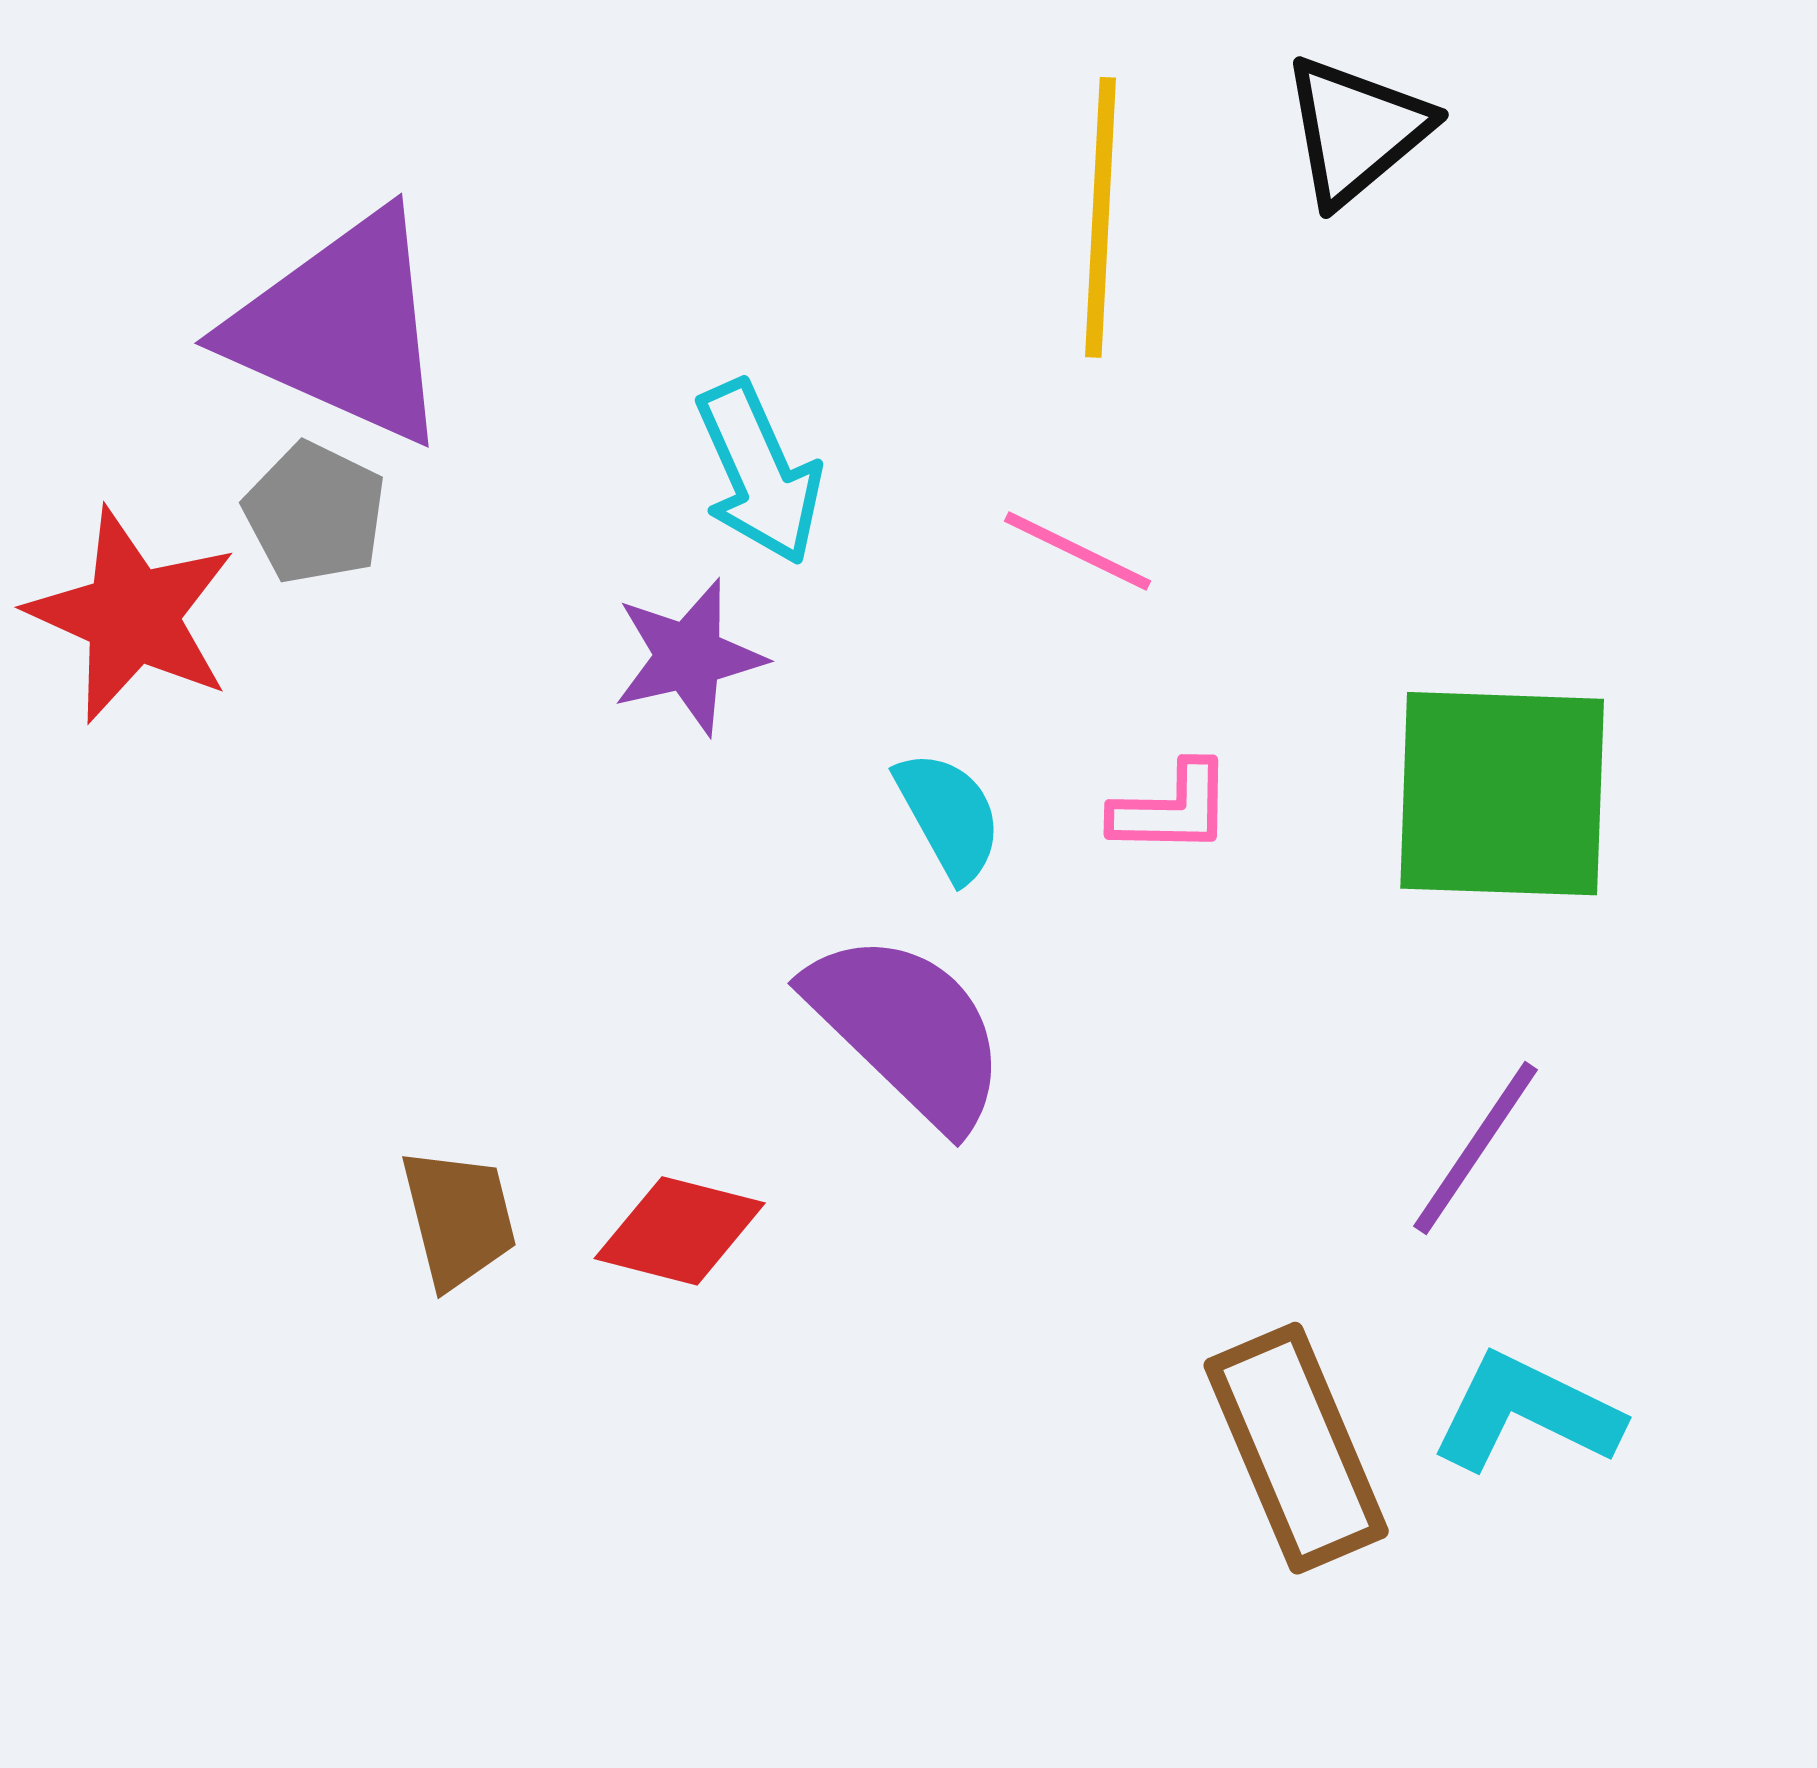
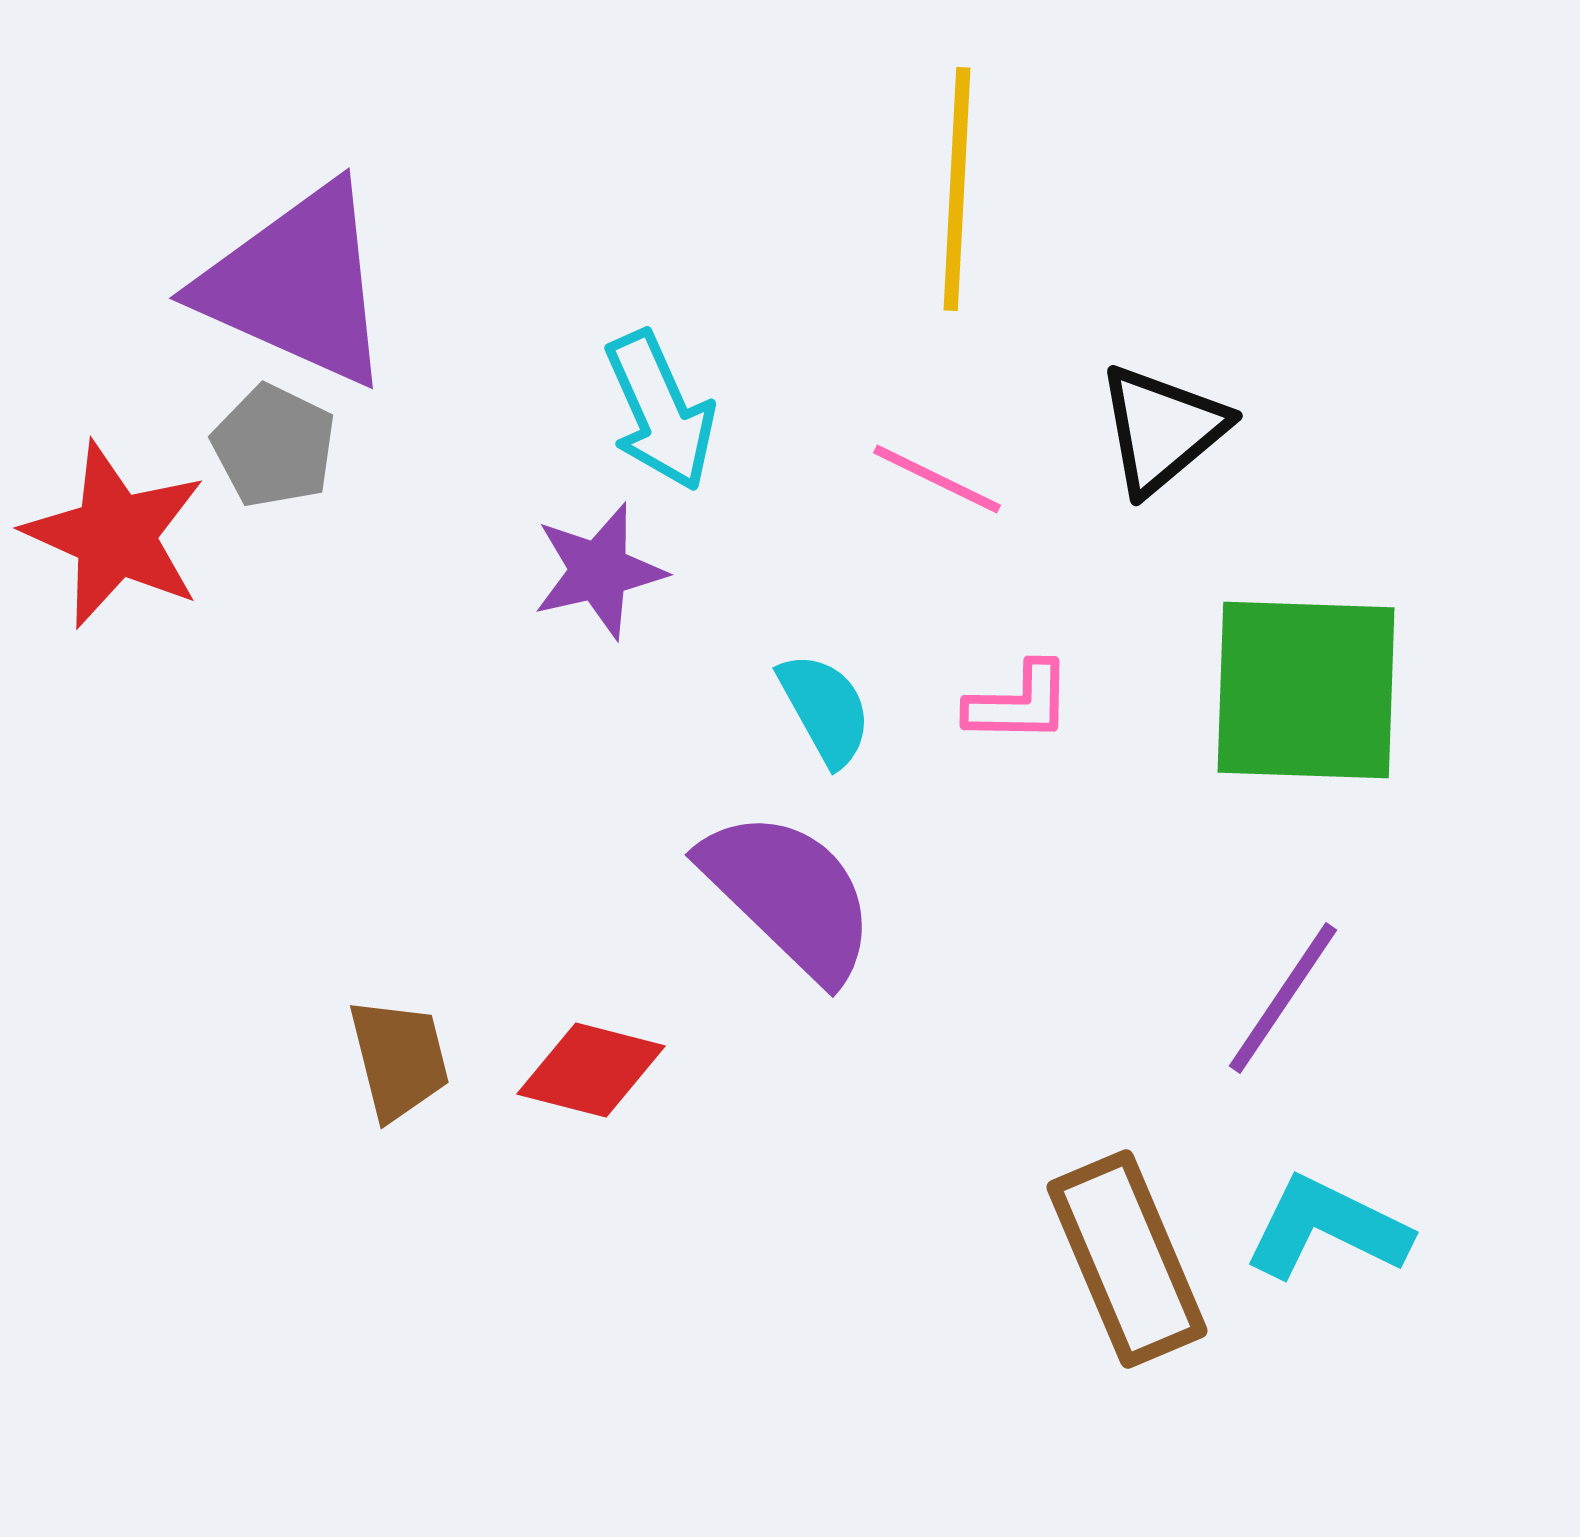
black triangle: (1356, 130) -> (1162, 429), moved

